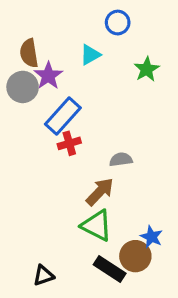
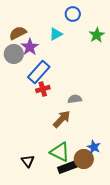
brown semicircle: (29, 53) -> (18, 33), turned 72
green star: (147, 69) -> (97, 35), moved
green triangle: (97, 226) -> (60, 152), moved
black rectangle: (110, 269) -> (68, 167), turned -54
black triangle: (44, 275) -> (28, 161), moved, turned -48

